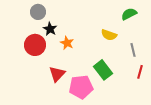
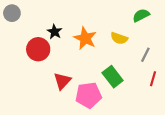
gray circle: (38, 12) -> (12, 13), moved
orange star: (67, 43) -> (85, 38), moved, size x1.5
gray line: (133, 50) -> (145, 55), turned 40

